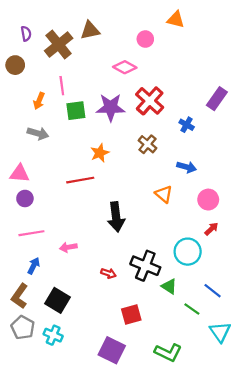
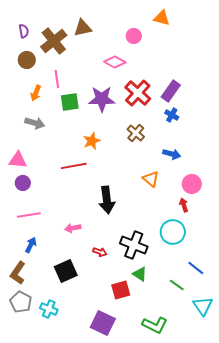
brown circle: (15, 65) -> (27, 60), moved
purple rectangle: (217, 99) -> (171, 91), moved
red arrow: (211, 229) -> (184, 205), moved, turned -64
pink arrow: (68, 247) -> (73, 228), moved
green triangle: (169, 286) -> (140, 274), moved
black square: (57, 300) -> (66, 271), moved, turned 35

